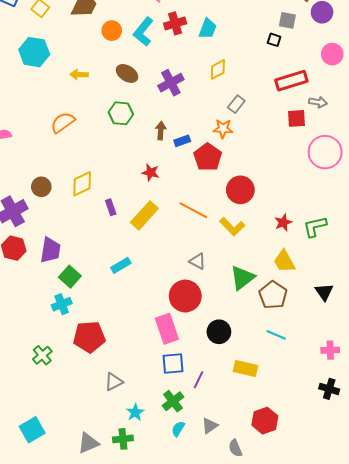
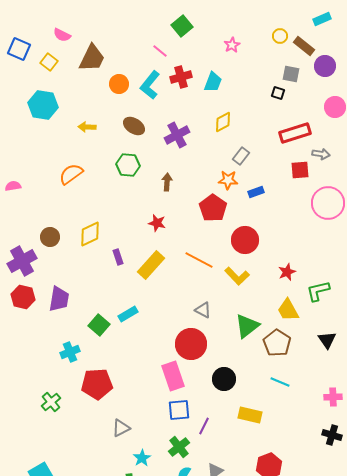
blue rectangle: (182, 141) -> (256, 192), moved
green L-shape: (315, 227) -> (318, 291), moved
green square: (70, 277) -> (99, 325), moved

